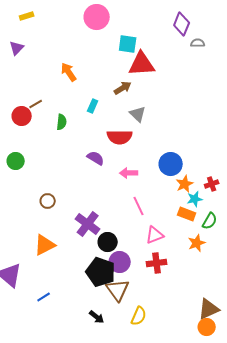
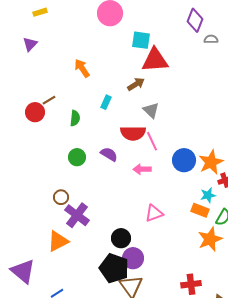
green circle: (16, 161) -> (77, 157), moved
orange star: (185, 184) -> (211, 162), moved, size x1.4
pink line: (139, 206) -> (152, 141), moved
purple cross: (88, 224) -> (77, 215), moved
pink triangle: (155, 235) -> (154, 213), moved
orange star: (197, 243) -> (210, 239), size x1.4
red cross: (157, 263) -> (191, 284), moved

